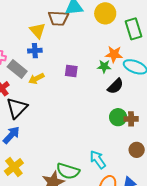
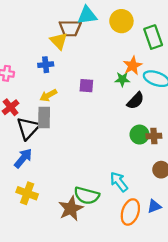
yellow triangle: (38, 31) -> (59, 41), moved
orange star: (114, 54) -> (133, 66), turned -30
gray rectangle: (17, 69) -> (44, 118), moved, turned 54
yellow cross: (14, 167) -> (27, 193), turned -30

